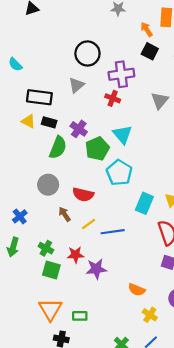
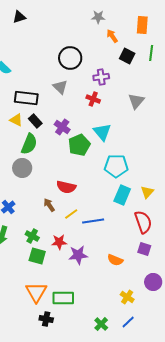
orange arrow: (147, 29) -> (112, 36), moved
purple cross: (121, 74) -> (101, 77), size x0.7
gray triangle: (77, 85) -> (60, 87), turned -35
black rectangle: (49, 122) -> (35, 121), turned 32
green semicircle: (58, 148) -> (29, 144), moved
cyan pentagon: (119, 173) -> (116, 166), moved, turned -30
gray circle: (48, 185) -> (22, 168), moved
orange semicircle: (137, 290) -> (115, 260), moved
green rectangle: (80, 316) -> (63, 298), size x1.5

